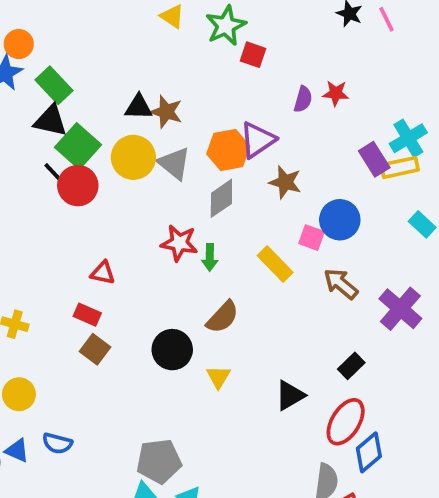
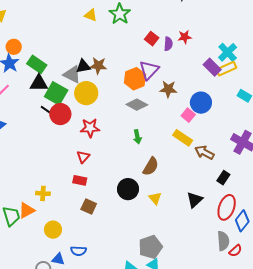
red square: (253, 55) -> (152, 39), moved, turned 32
gray triangle: (174, 163) -> (72, 75), moved
gray diamond: (221, 198) -> (137, 105), turned 75
pink square: (312, 238) -> (188, 115), turned 32
red star: (179, 243) -> (90, 128), moved
yellow rectangle: (275, 264) -> (183, 138), moved
red triangle: (103, 273) -> (83, 157), turned -48
brown arrow: (341, 284) -> (204, 152), moved
brown square: (95, 349) -> (89, 207), moved
gray pentagon: (159, 461) -> (150, 247), moved

